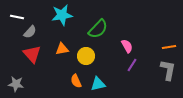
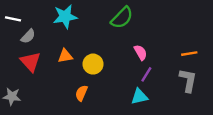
green semicircle: (98, 29) -> (122, 18), moved
orange semicircle: (76, 81) -> (81, 93), turned 48
cyan triangle: (98, 84) -> (139, 97), moved

